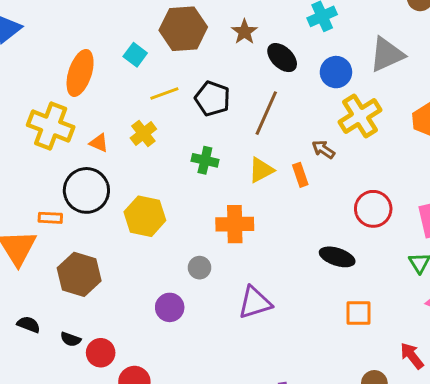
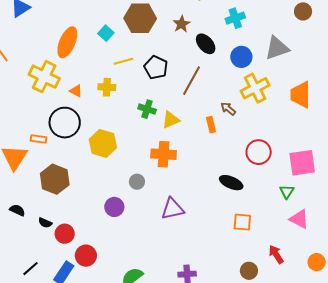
yellow cross: (143, 134) -> (107, 87), turned 36
yellow triangle: (261, 170) -> (171, 120), moved

